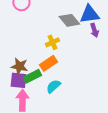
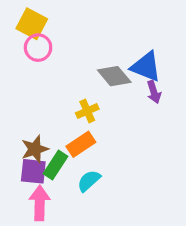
blue triangle: (89, 14) -> (146, 67), turned 30
brown star: (19, 66) -> (35, 149), turned -30
green rectangle: (32, 76) -> (56, 165), turned -30

